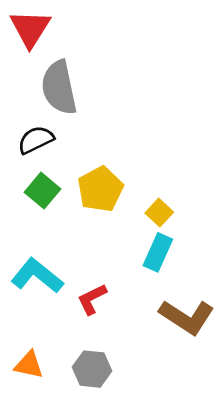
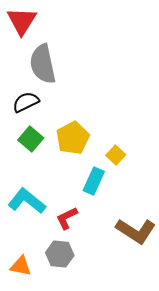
cyan rectangle: (158, 252) -> (94, 181), moved
gray hexagon: (92, 369) -> (60, 254), moved

